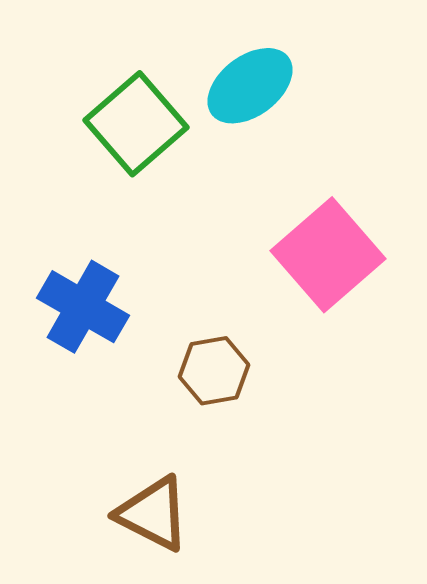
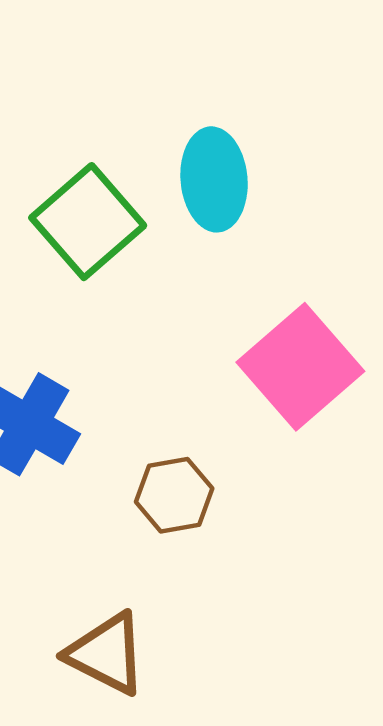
cyan ellipse: (250, 86) -> (214, 179), turned -58

